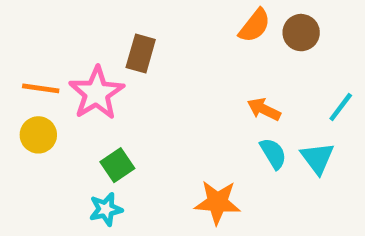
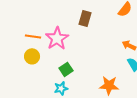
brown rectangle: (141, 53) -> (85, 18), moved

